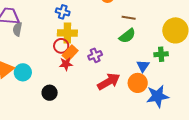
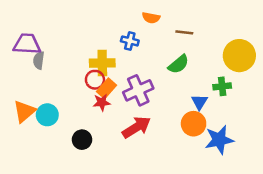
blue cross: (63, 12) -> (130, 41), moved
brown line: (129, 18) -> (184, 32), moved
purple cross: (95, 55) -> (138, 90), size x1.6
red arrow: (109, 82) -> (136, 127), moved

